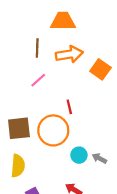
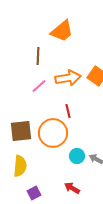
orange trapezoid: (63, 21) -> (62, 31), turned 140
orange arrow: (69, 54) -> (68, 78), moved

